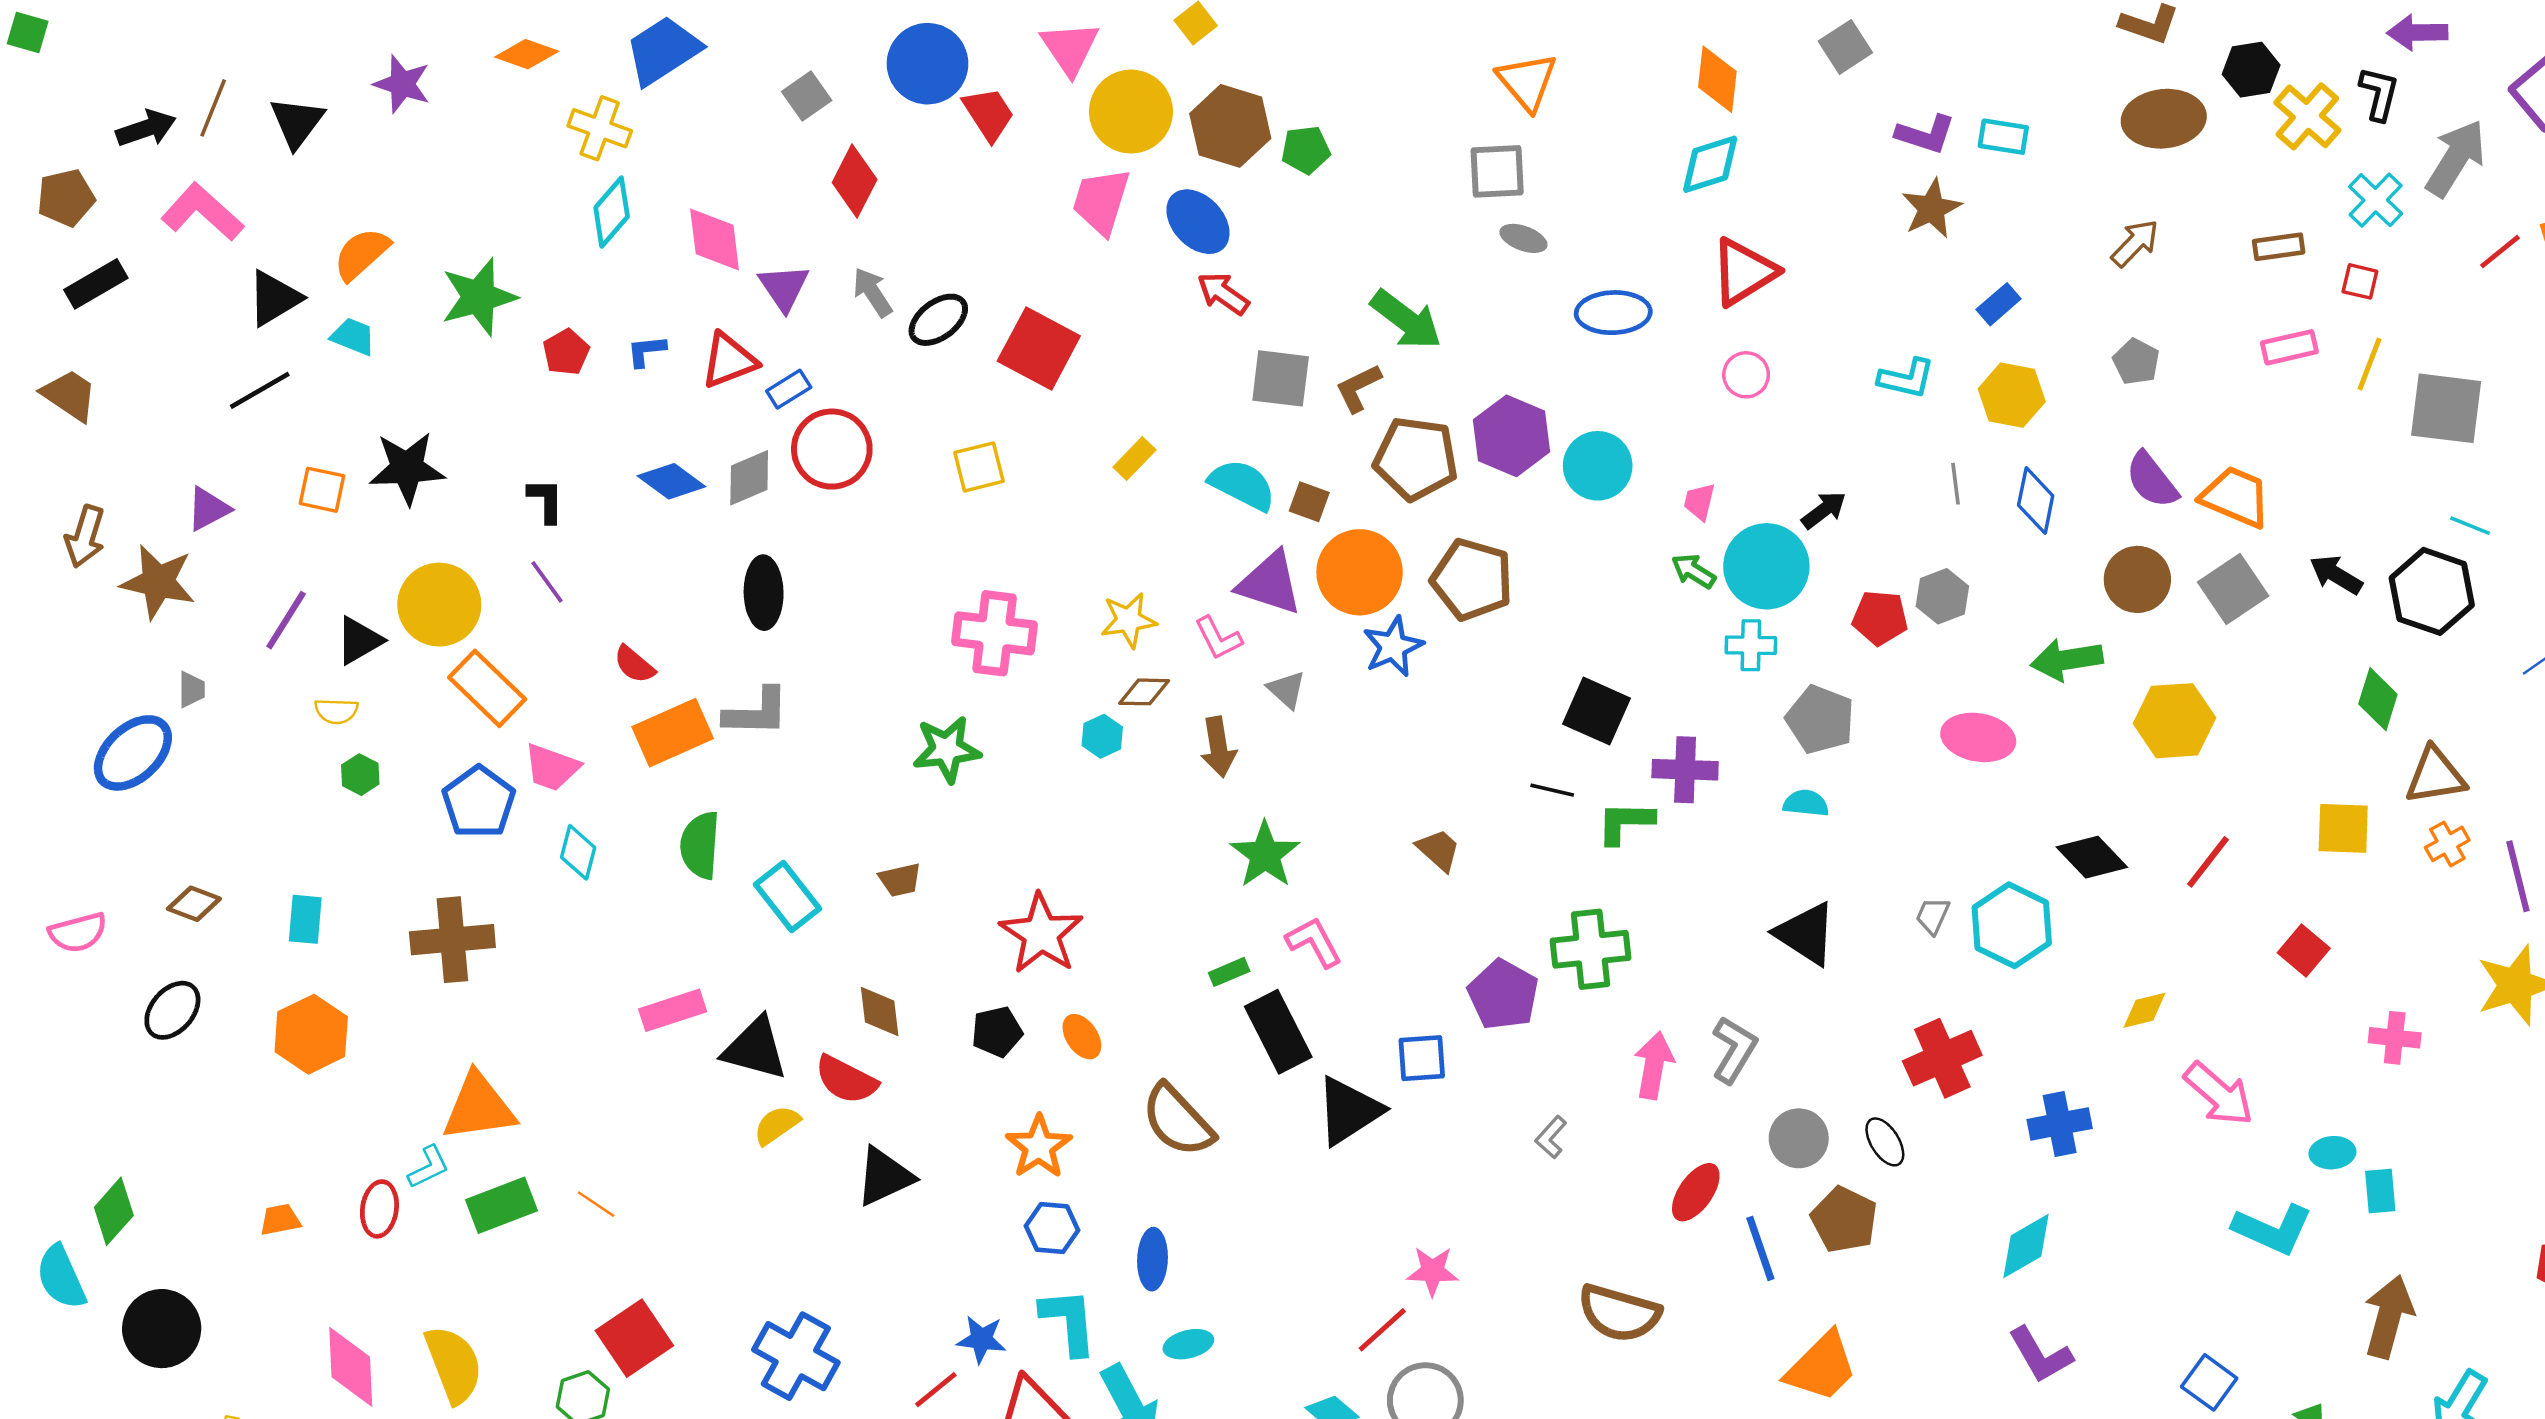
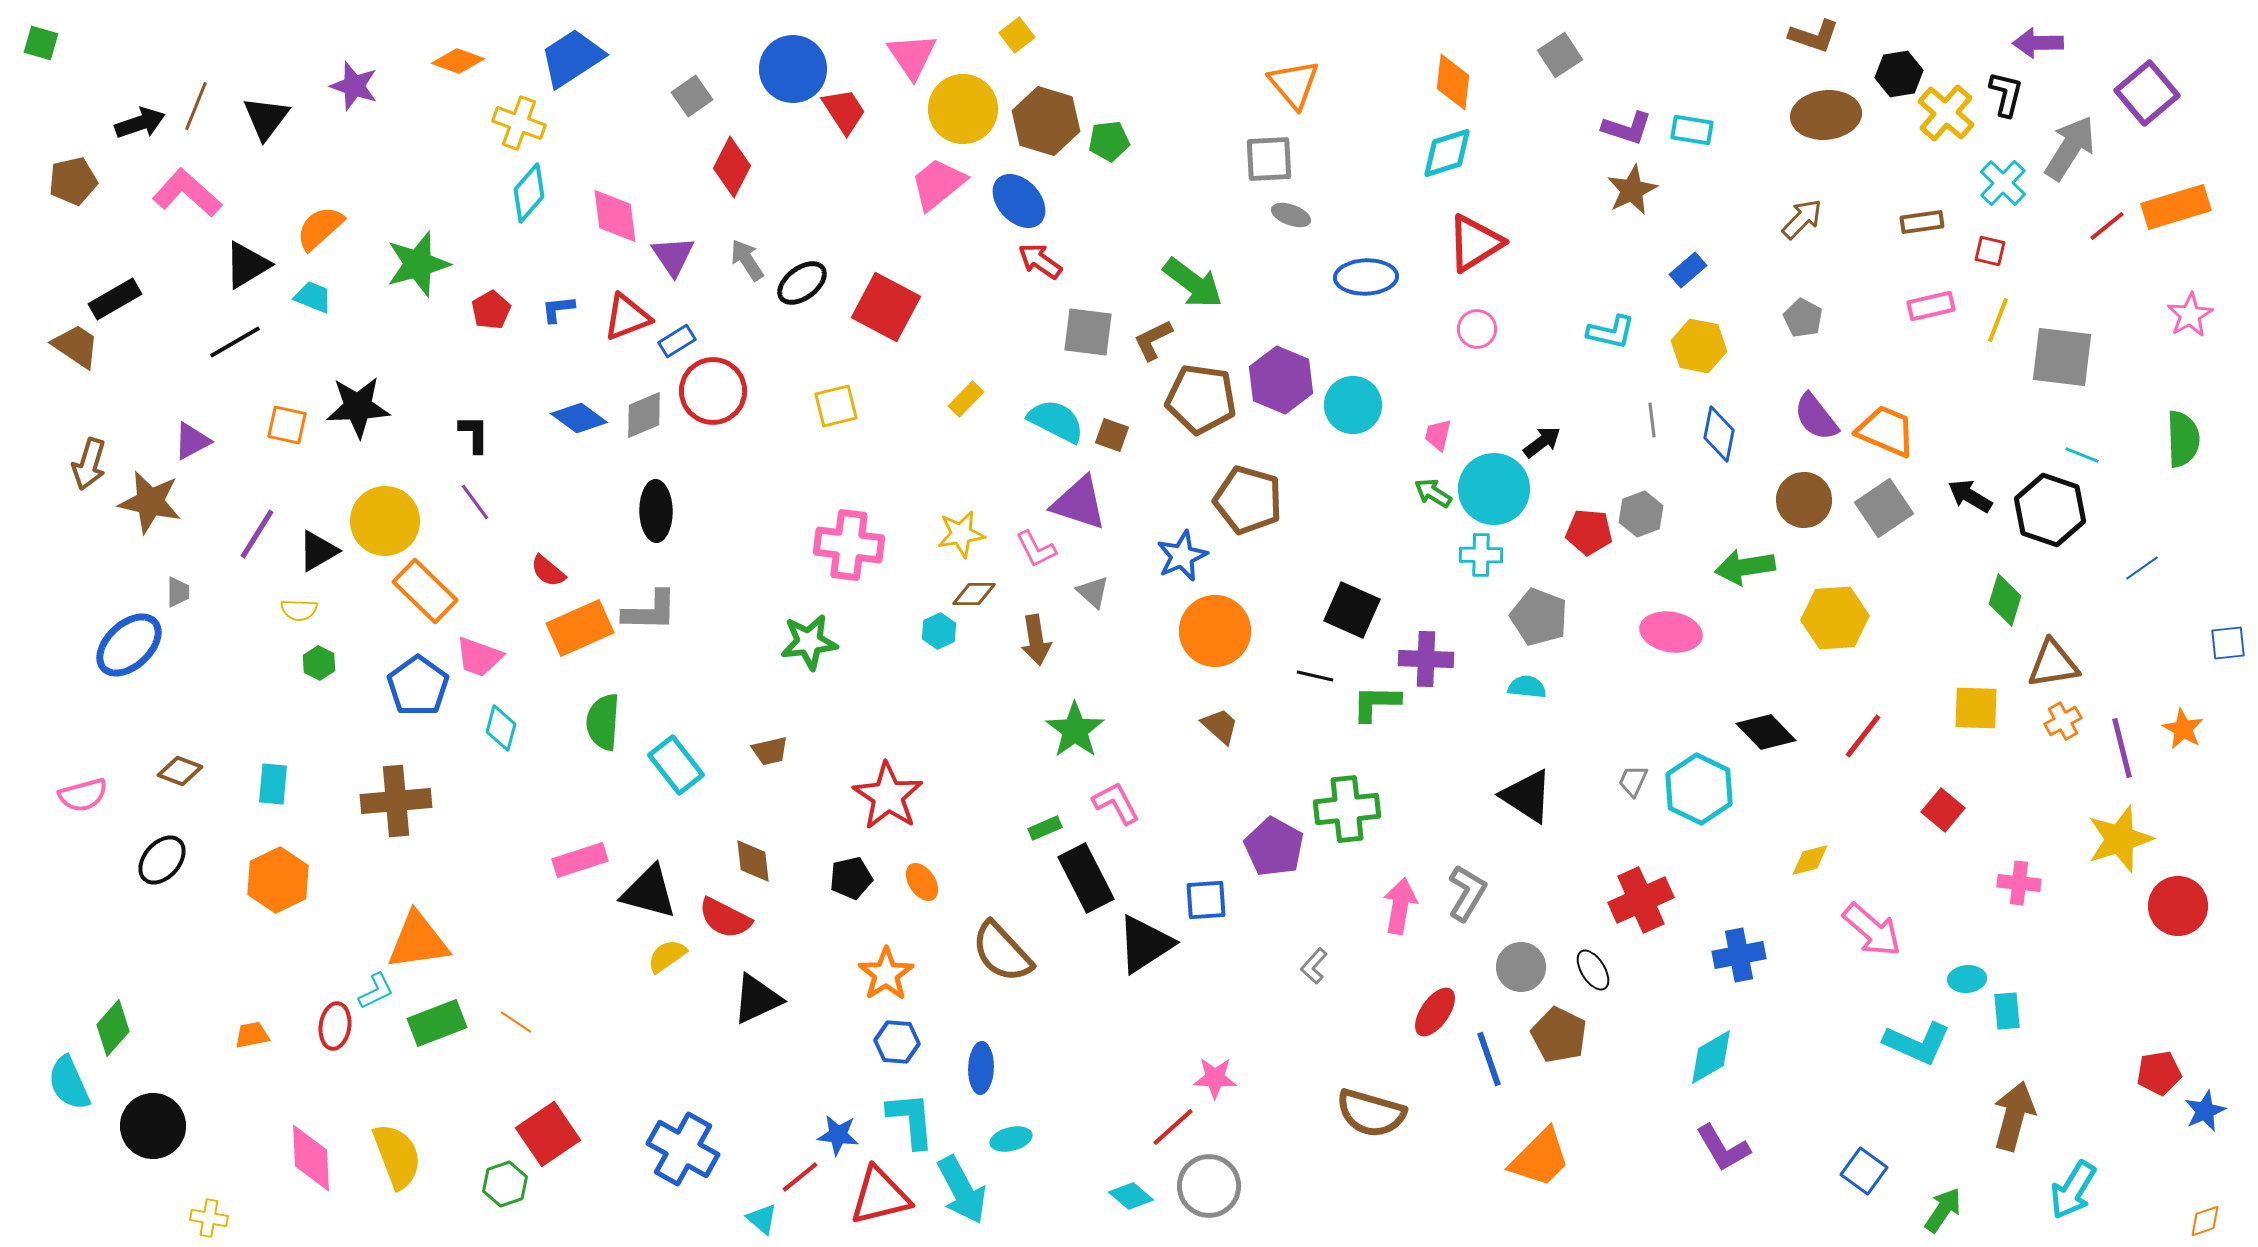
pink trapezoid: (1101, 201) -> (938, 184), turned 34
black rectangle: (96, 284) -> (115, 299), moved
orange circle: (1360, 572) -> (1215, 631), moved

